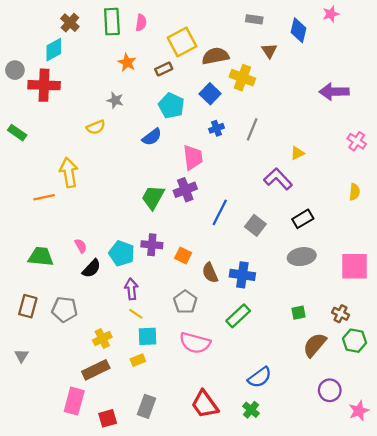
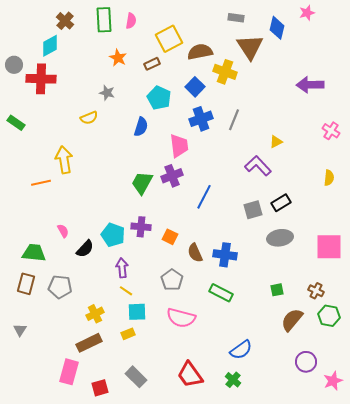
brown triangle: (269, 51) -> (250, 47), size x1.8
blue cross: (217, 128) -> (201, 119), size x1.6
blue semicircle: (152, 137) -> (141, 127), turned -36
gray square: (255, 225) -> (253, 210), moved, turned 36
pink semicircle: (81, 246) -> (63, 231), moved
green trapezoid: (41, 257) -> (34, 253), moved
green rectangle: (238, 316) -> (221, 293), turned 70
gray rectangle: (146, 406) -> (136, 377), turned -65

